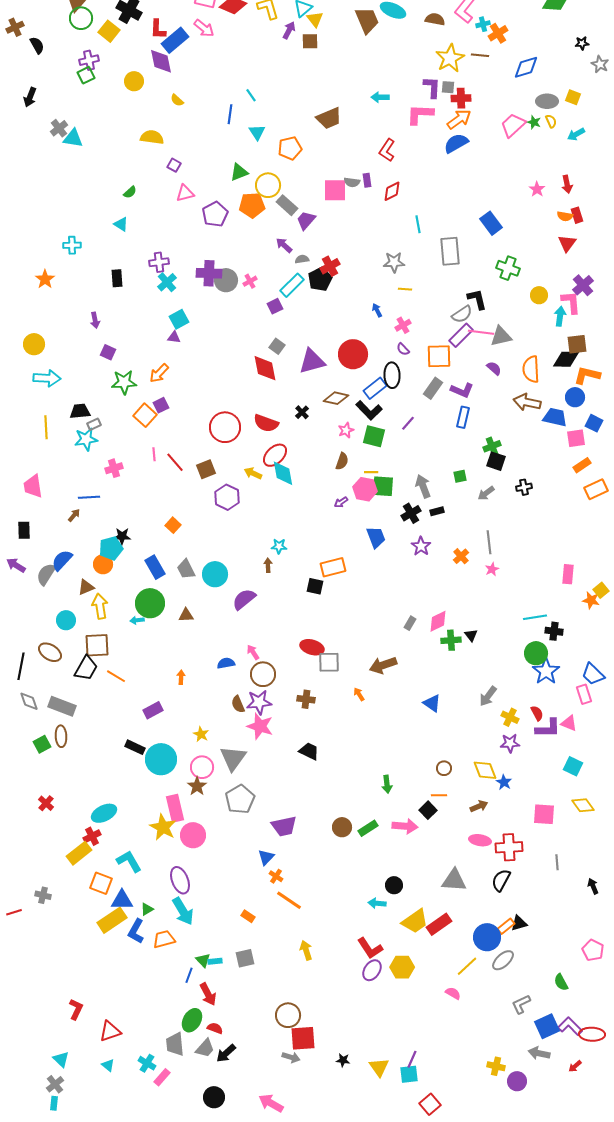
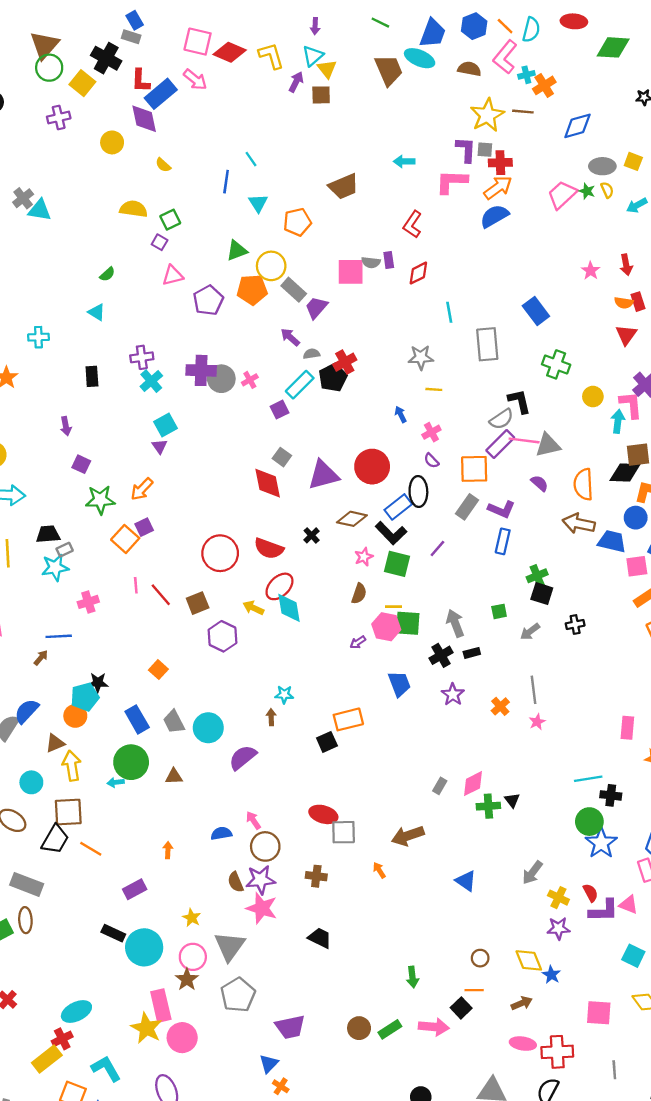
green square: (86, 75) -> (170, 220), moved
purple triangle: (174, 337) -> (160, 446), turned 48
black square: (315, 586) -> (327, 742), turned -36

